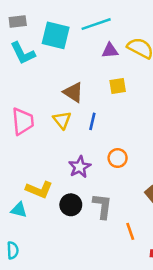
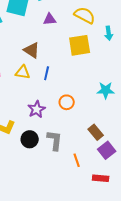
purple triangle: (110, 51) -> (50, 19), moved
yellow square: (118, 86) -> (80, 45), moved, size x1.6
yellow triangle: (62, 120) -> (23, 72), turned -42

